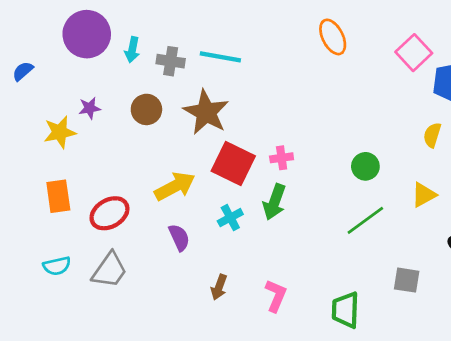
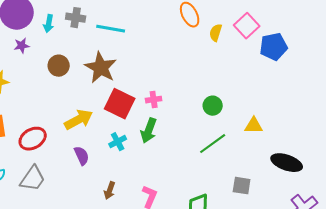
gray cross: (171, 61) -> (76, 18), moved
purple star: (90, 108) -> (22, 46), moved
yellow semicircle: (432, 135) -> (216, 33), moved
yellow triangle: (424, 195) -> (254, 126), turned 30

